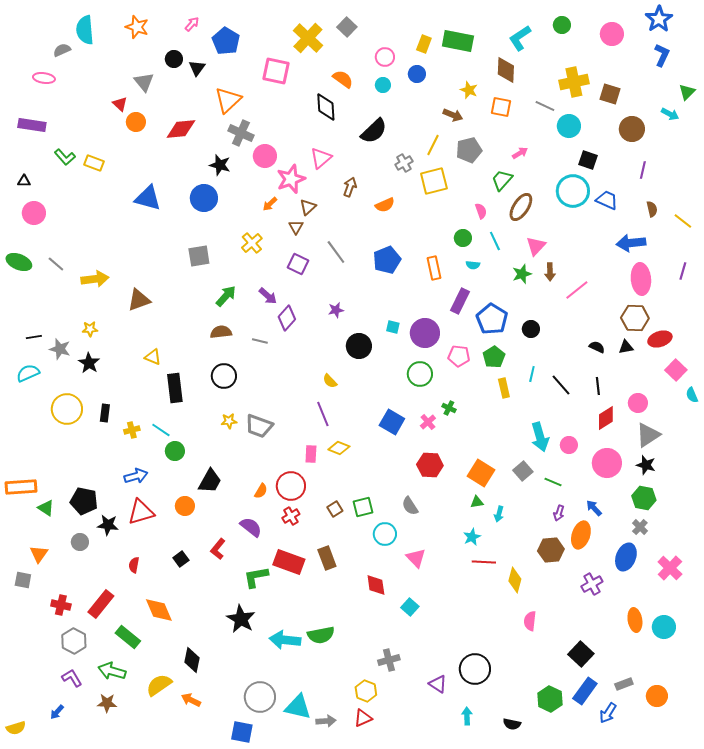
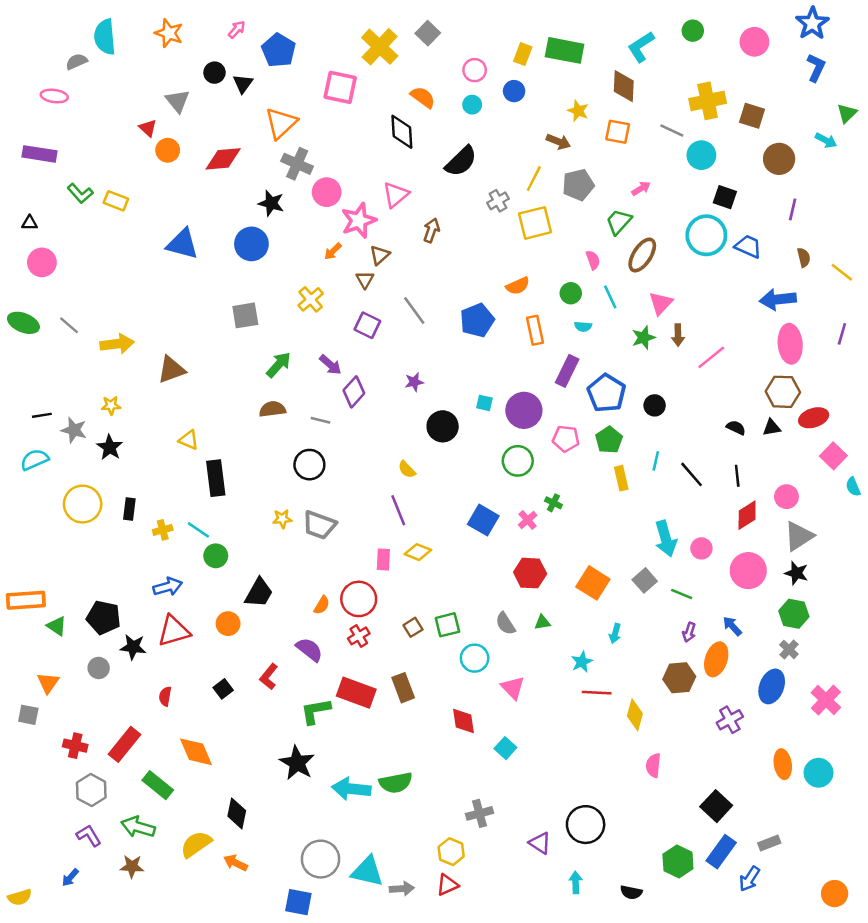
orange semicircle: (385, 205) -> (518, 286), moved
black circle: (224, 376) -> (309, 465), moved
green triangle: (477, 502) -> (542, 622), moved
orange circle: (657, 696) -> (835, 894), moved

